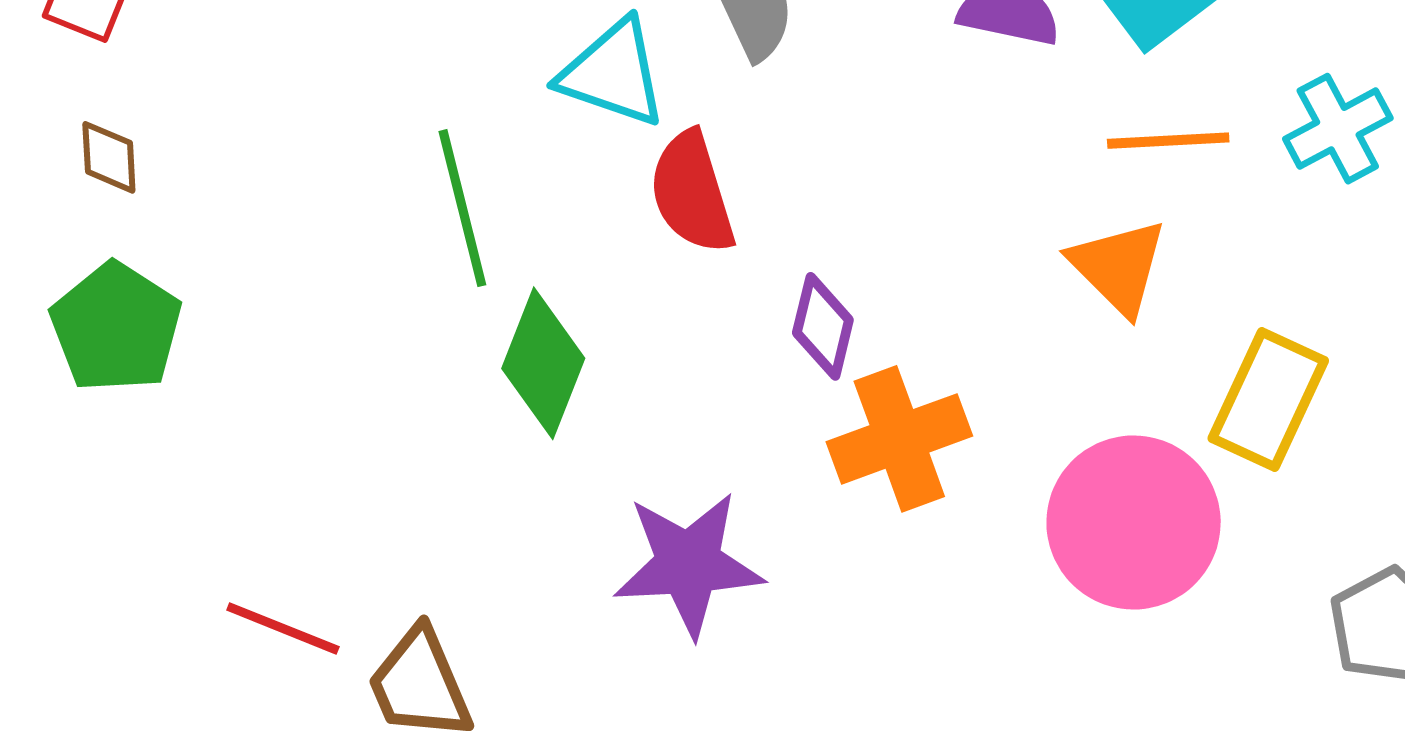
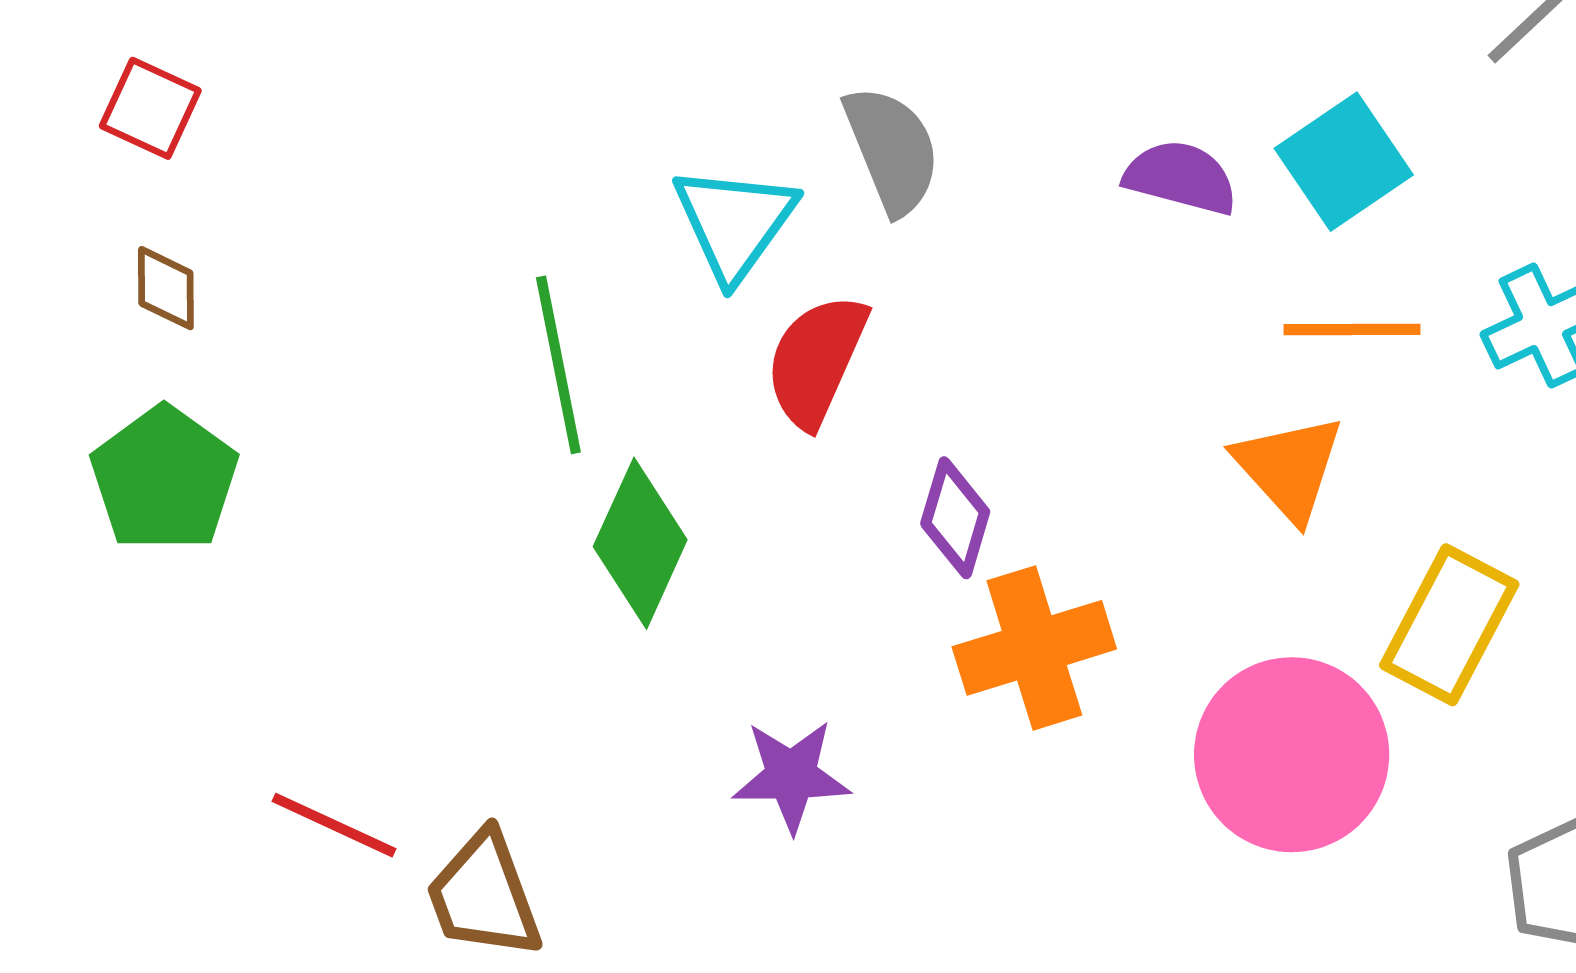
cyan triangle: (613, 73) -> (735, 223), turned 44
red semicircle: (692, 193) -> (816, 361), turned 38
purple star: (688, 564) -> (791, 776), size x0.7

